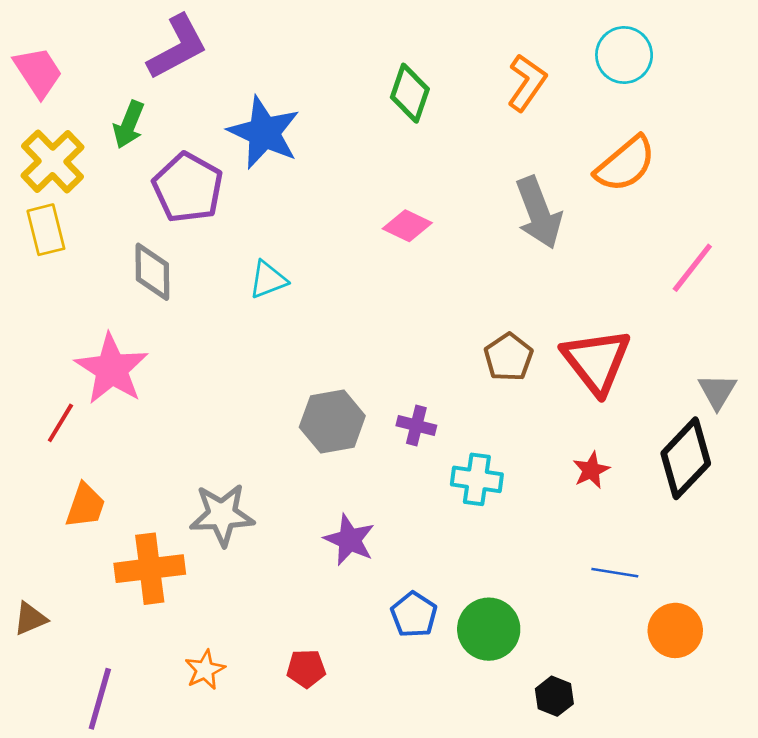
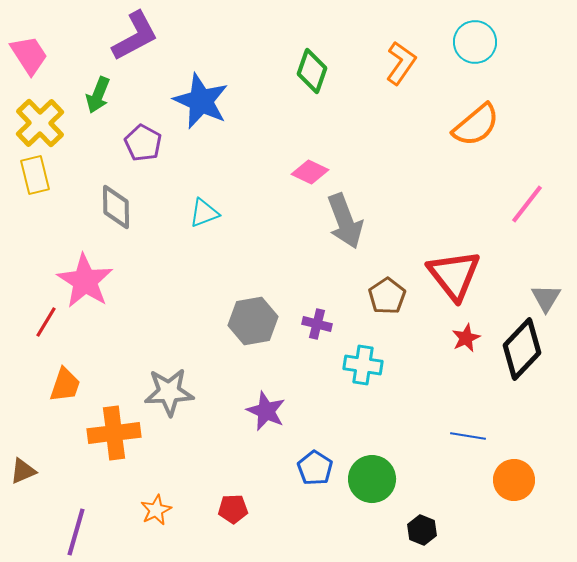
purple pentagon: (188, 188) -> (143, 143), size x0.7
gray arrow: (539, 213) -> (345, 221), moved
brown pentagon: (508, 357) -> (387, 296), moved
red star: (591, 470) -> (466, 338), moved

